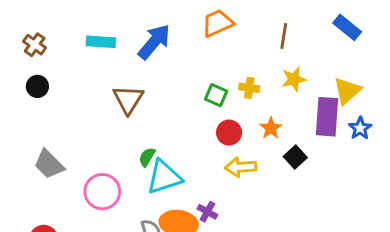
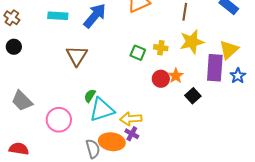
yellow star: (294, 79) -> (192, 42), size x1.4
red circle: (229, 133) -> (161, 79), moved
yellow arrow: (241, 167) -> (131, 119), moved

